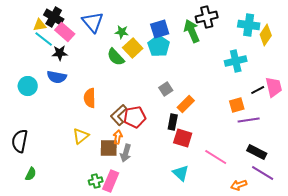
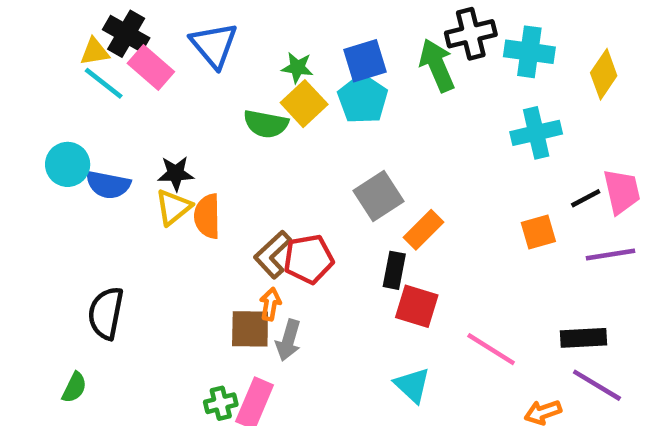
cyan cross: (249, 25) -> (529, 52), moved
green star: (122, 32) -> (297, 68), moved
black star: (60, 53) -> (176, 173), moved
green semicircle: (116, 57) -> (266, 124), turned -36
blue semicircle: (57, 77) -> (108, 185), moved
cyan circle: (28, 86) -> (68, 164), moved
gray square: (166, 89) -> (378, 196), size x1.5
purple line: (249, 120) -> (610, 255), moved
yellow triangle: (81, 136) -> (173, 207), moved
black semicircle: (20, 141) -> (106, 313), moved
black rectangle: (257, 152) -> (583, 338), turned -30

